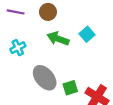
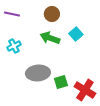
brown circle: (48, 12) -> (52, 14), moved
gray ellipse: (45, 78) -> (38, 73), turned -55

